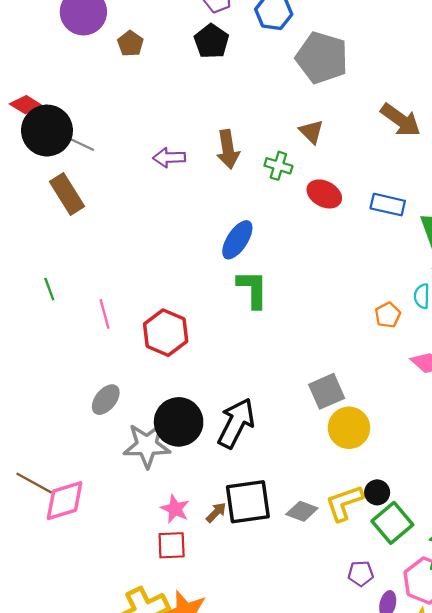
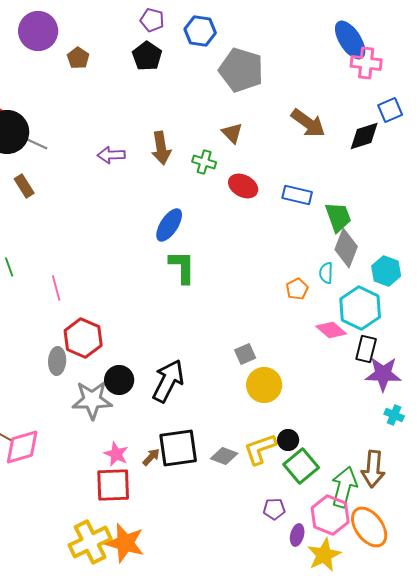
brown rectangle: (67, 194) -> (24, 186), size x0.7
red hexagon: (166, 333) -> (83, 338), moved
gray square: (327, 391) -> (245, 354), size x0.7
gray ellipse: (106, 400) -> (57, 361), turned -36
black circle: (179, 422) -> (119, 380), size x0.7
red square: (172, 545) -> (113, 485), size x1.4

